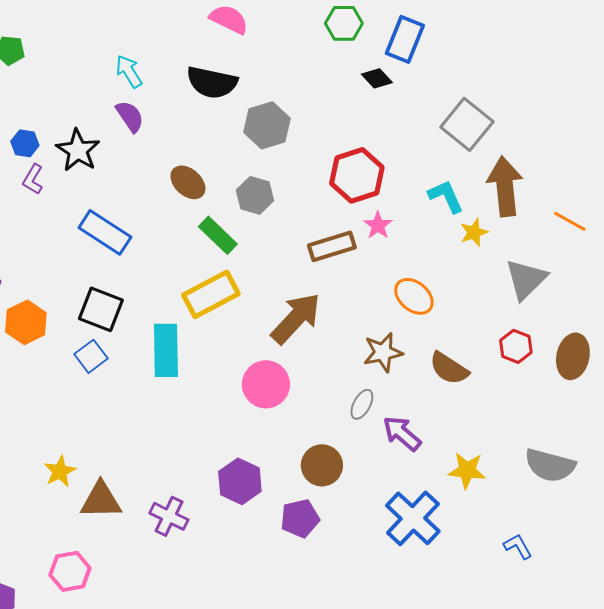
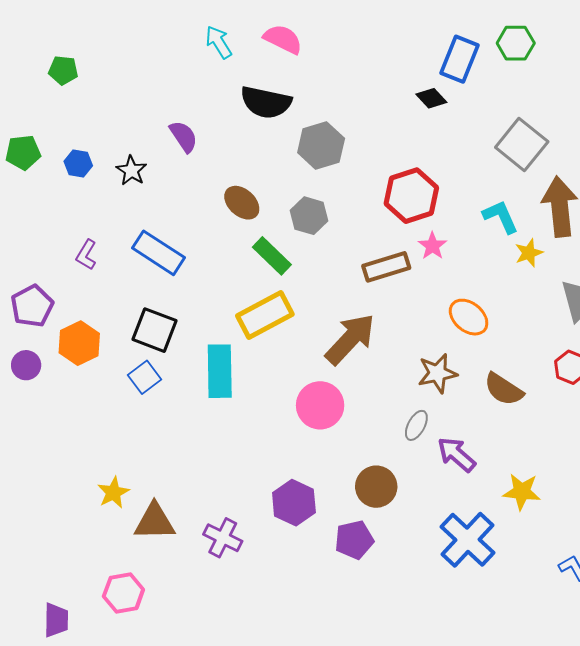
green hexagon: (344, 23) -> (516, 43), moved
cyan arrow: (129, 71) -> (219, 42), moved
black star: (78, 150) -> (131, 171), size x0.7
purple L-shape: (33, 179) -> (86, 255), moved

